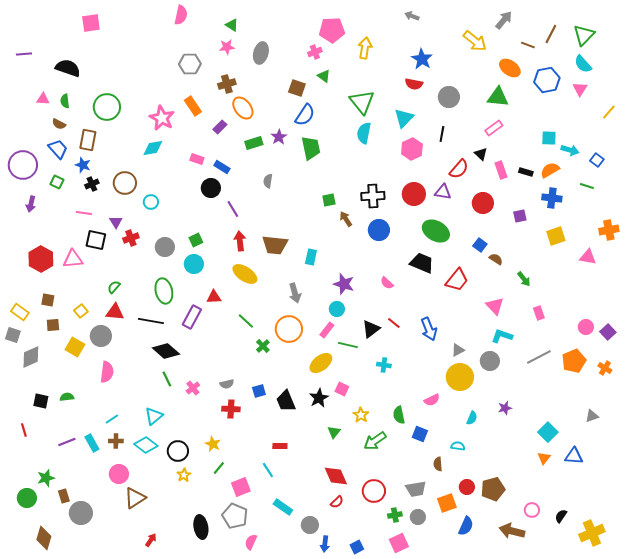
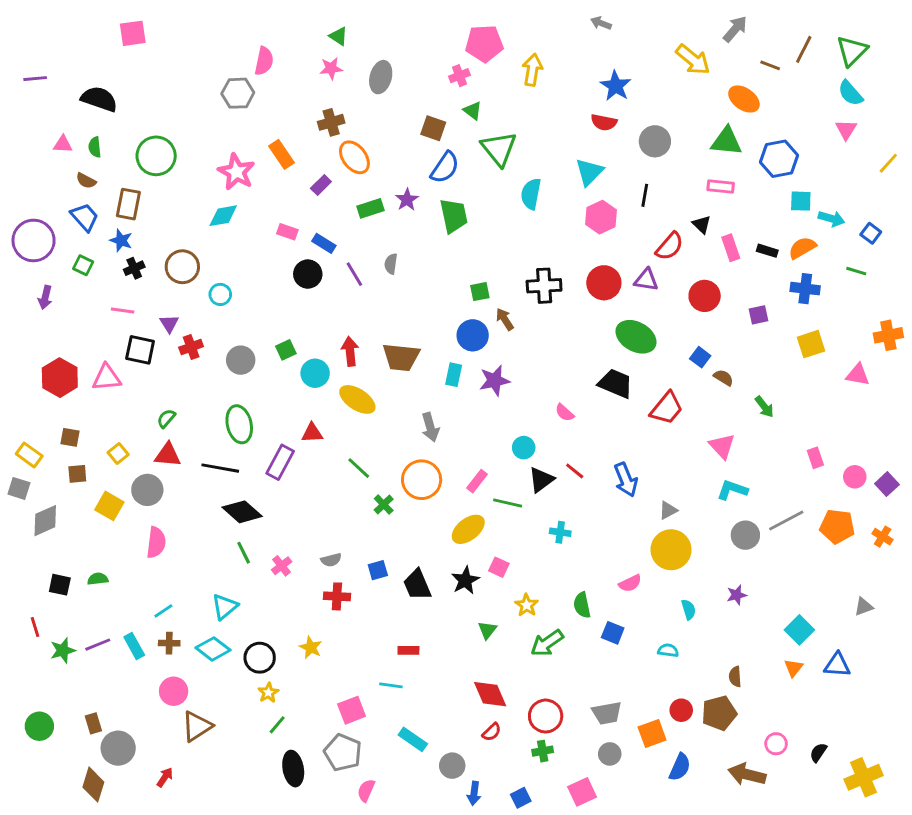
pink semicircle: (181, 15) -> (264, 61), moved
gray hexagon: (190, 64) -> (238, 93), moved
blue hexagon: (547, 80) -> (779, 159), moved
green triangle: (362, 102) -> (499, 149), moved
pink rectangle: (494, 128) -> (721, 187), turned 42
purple line: (233, 209) -> (354, 274), moved
blue circle: (379, 230) -> (473, 335), moved
cyan circle: (194, 264) -> (315, 373), moved
purple star: (344, 284) -> (494, 381), moved, turned -30
cyan circle: (337, 309) -> (524, 448), moved
pink rectangle: (539, 313) -> (815, 458), moved
gray circle: (490, 361) -> (745, 535), moved
orange pentagon: (574, 361) -> (837, 526), turned 30
cyan semicircle: (472, 418) -> (689, 610), turned -40
brown semicircle: (438, 464) -> (735, 677), moved
green line: (219, 468) -> (277, 725), moved
cyan line: (268, 470) -> (391, 685), turned -49
green star: (46, 478) -> (63, 650), moved
green cross: (395, 515) -> (543, 751), moved
brown diamond: (44, 538) -> (93, 785), moved
red arrow: (151, 540) -> (165, 777), moved

